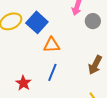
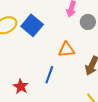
orange triangle: (52, 45) -> (66, 50), moved

